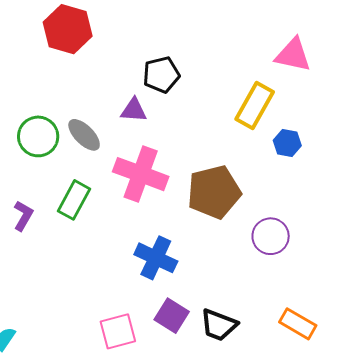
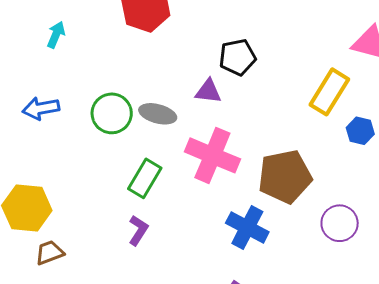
gray ellipse: (84, 135) -> (158, 114), turned -33
purple L-shape: (23, 216) -> (138, 230), moved
blue cross: (156, 258) -> (247, 228), moved

